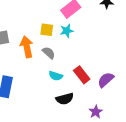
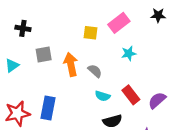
yellow square: (47, 30) -> (91, 33), moved
cyan star: (67, 31) -> (129, 53), moved

